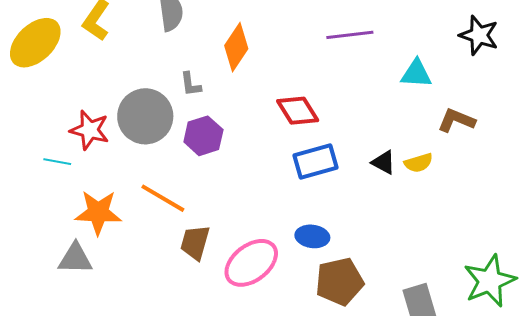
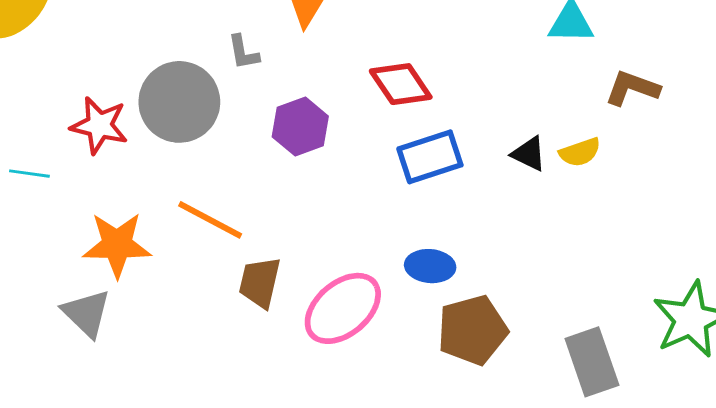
purple hexagon: (203, 136) -> (300, 126), moved
cyan line: (57, 162) -> (29, 174), moved
gray triangle: (75, 259) -> (87, 313), turned 45

